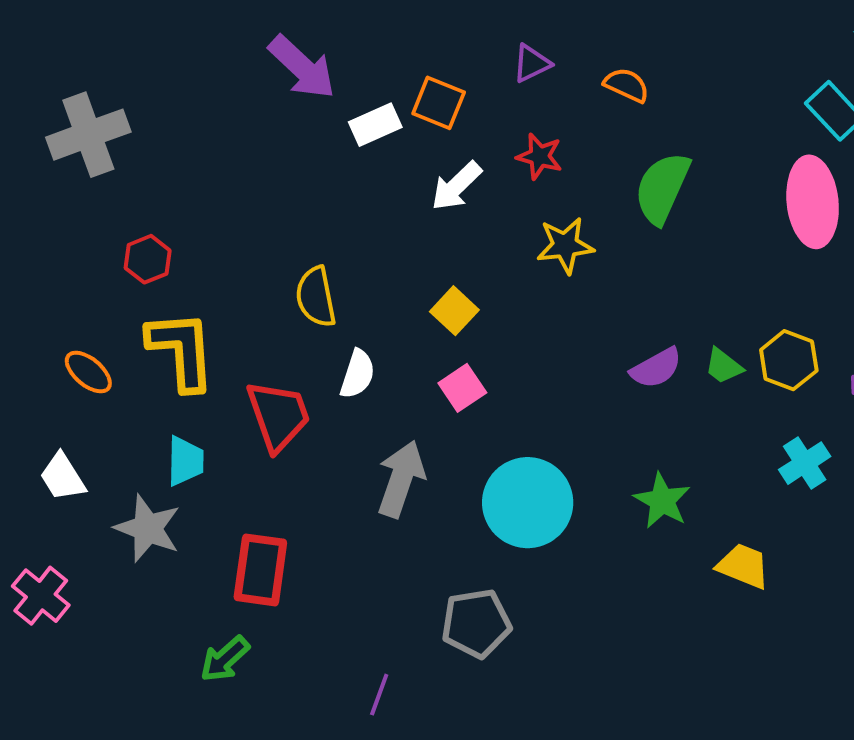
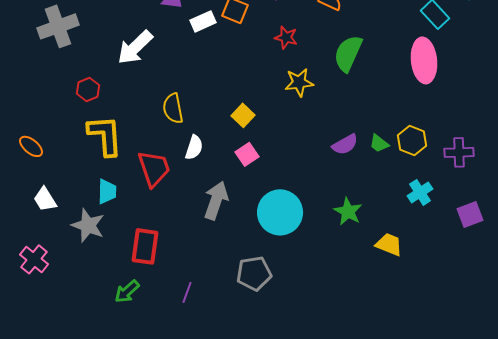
white arrow: (456, 186) -> (135, 47), moved, size x1.4
orange ellipse: (88, 372) -> (31, 146), moved
purple line: (379, 695) -> (187, 292), moved

